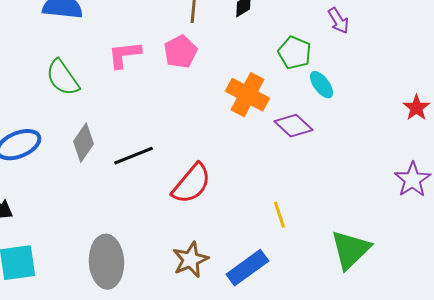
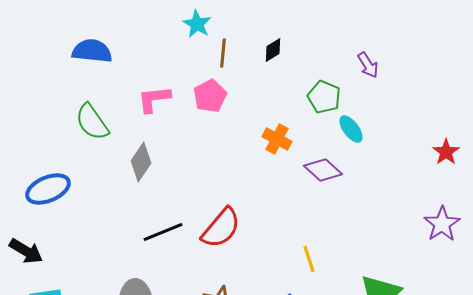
orange cross: (247, 95) -> (277, 139), size x0.7
gray diamond: (83, 143) -> (141, 162), moved
black line: (133, 156) -> (163, 232), moved

